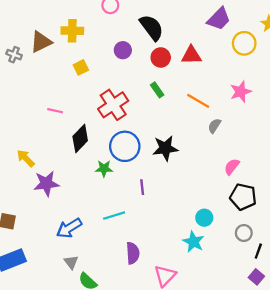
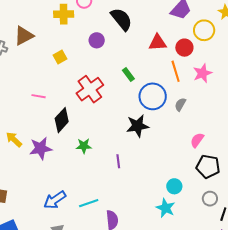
yellow cross: (72, 31) -> (64, 14), moved
red circle: (161, 57) -> (184, 48), moved
orange line: (198, 101) -> (176, 71), moved, turned 45
blue circle: (125, 146) -> (153, 96), moved
purple star: (46, 184) -> (41, 148), moved
cyan line: (114, 216) -> (89, 203), moved

